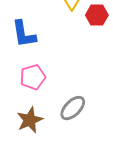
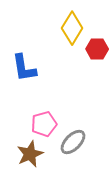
pink pentagon: (33, 77) -> (44, 124), moved

